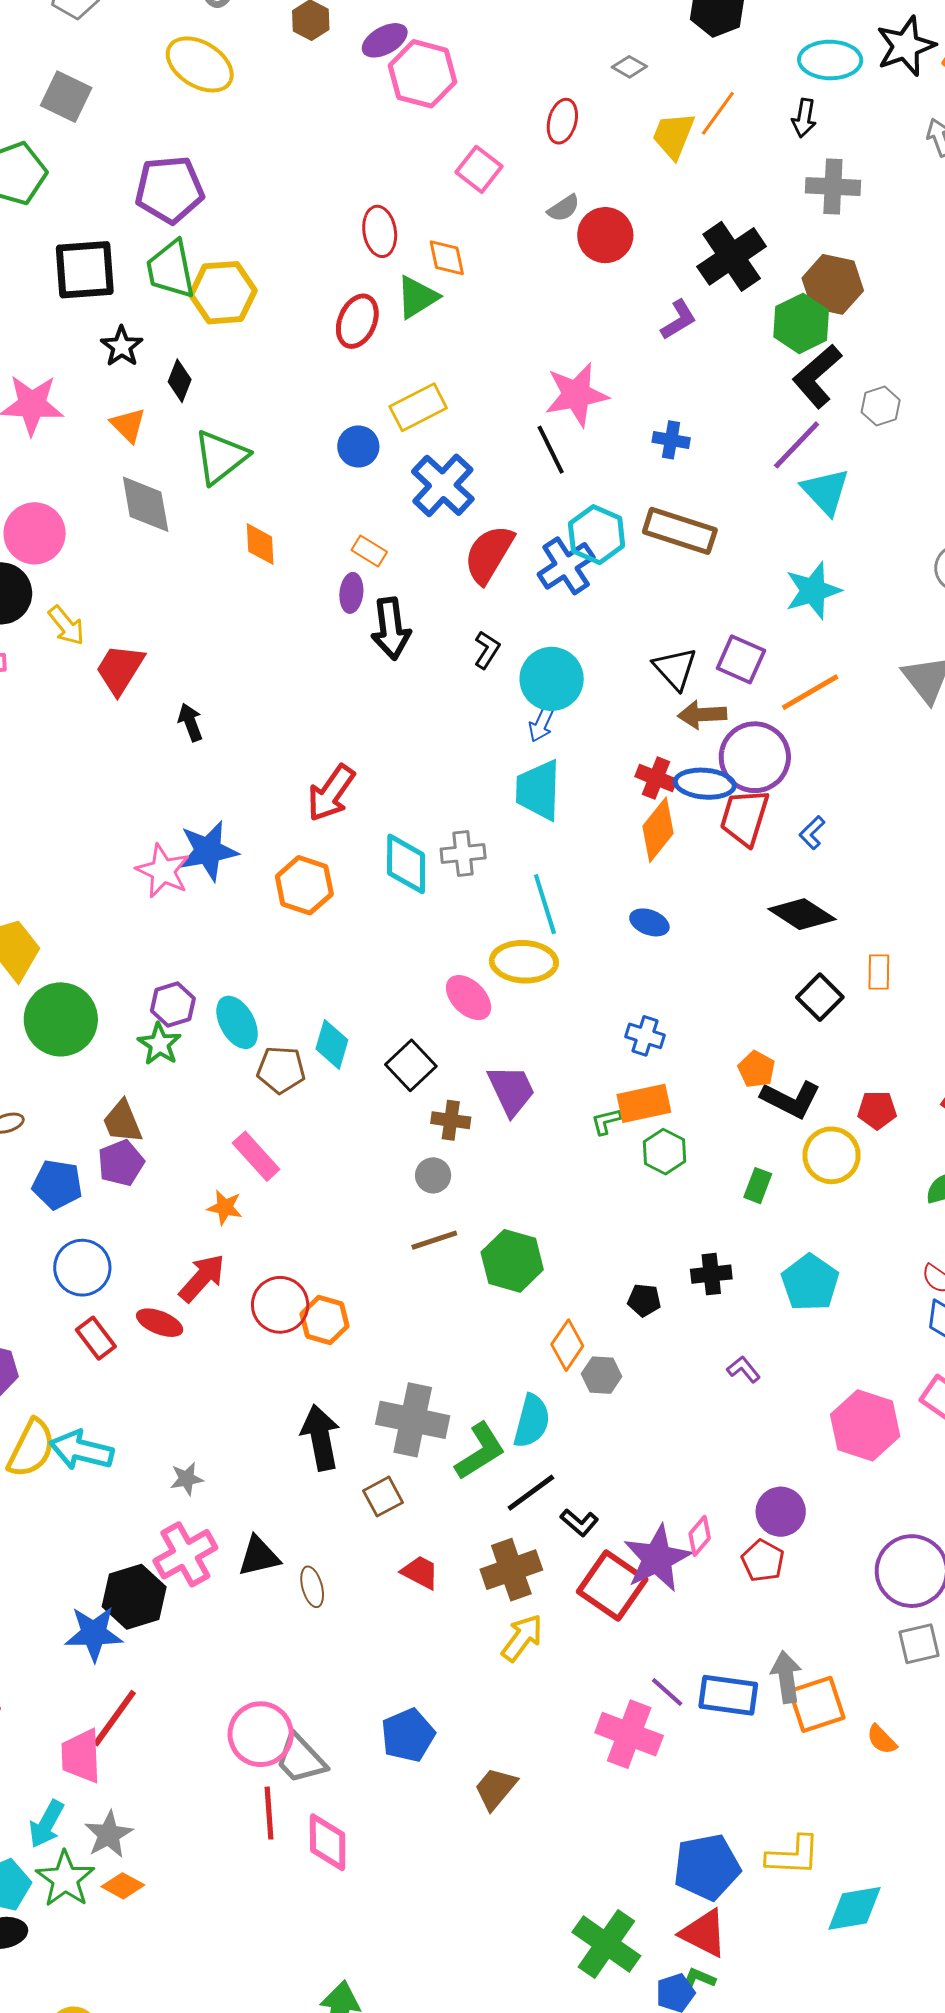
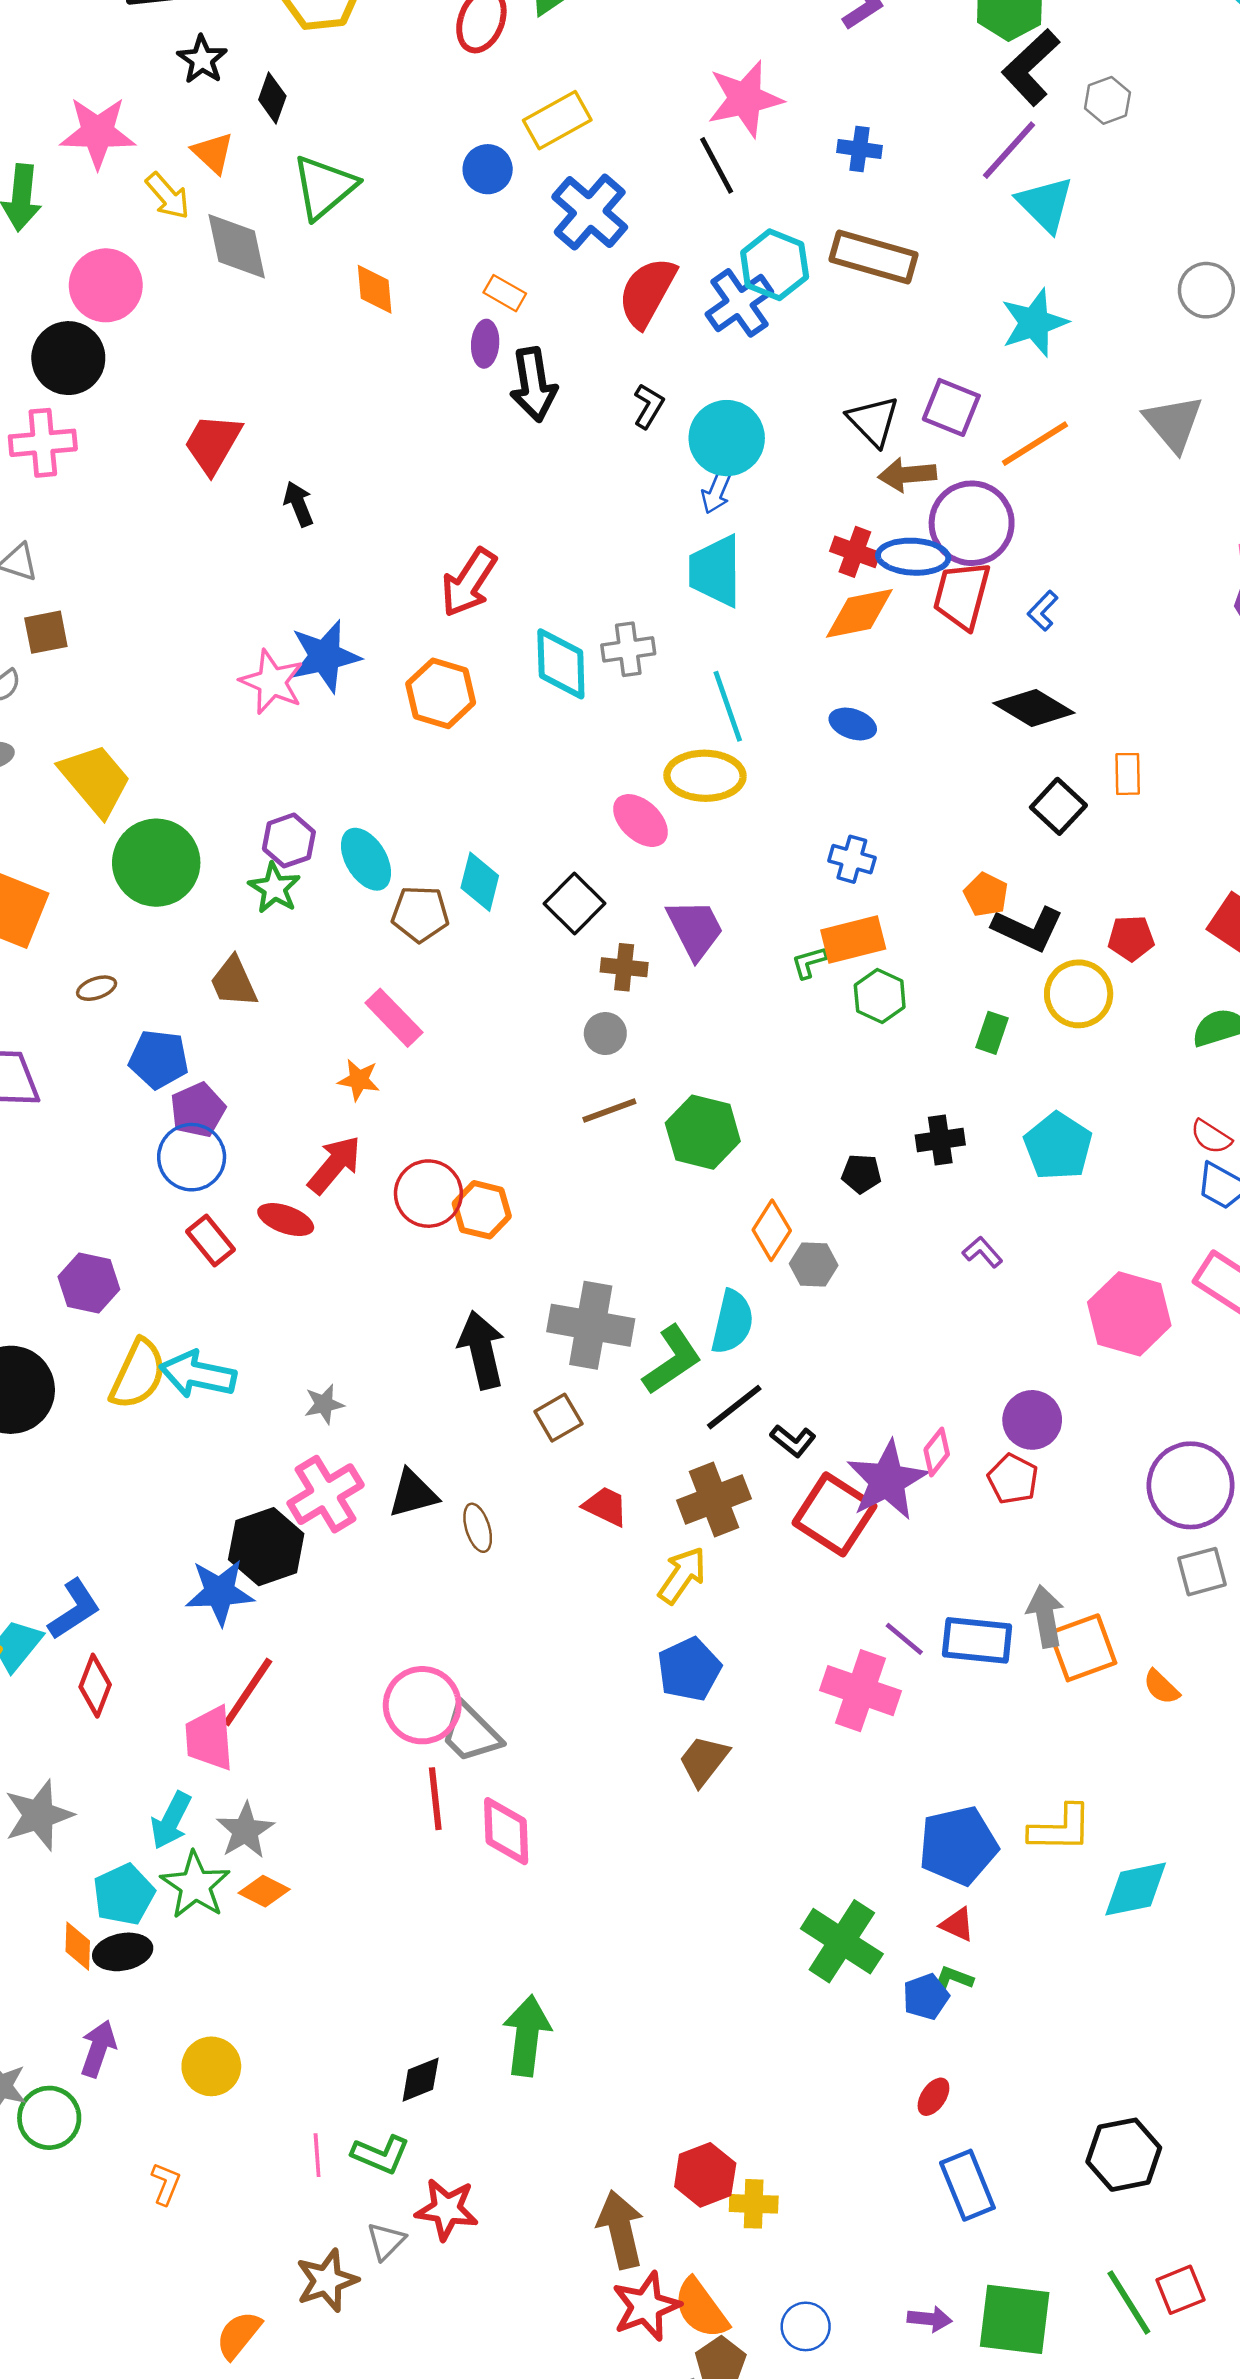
yellow arrow: (66, 626) -> (168, 196), moved
orange diamond: (658, 830) -> (859, 613), turned 42
purple pentagon: (121, 1163) -> (198, 1110), moved
yellow arrow: (522, 1638) -> (682, 1575), moved
blue pentagon: (408, 1735) -> (689, 1669), moved
red triangle: (704, 1933) -> (957, 1924), size x0.6

